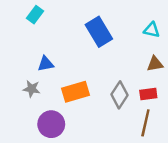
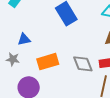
gray diamond: (119, 95) -> (83, 64), turned -55

